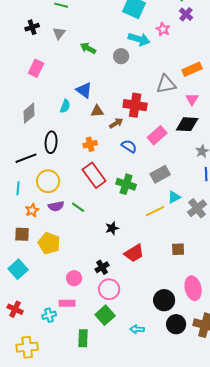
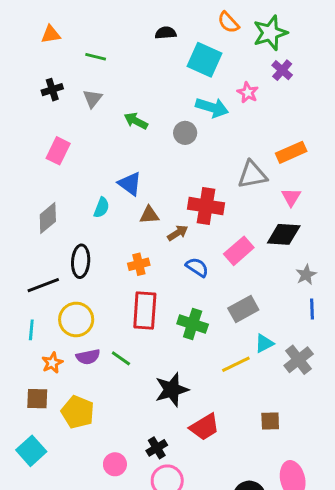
red rectangle: (94, 175) -> (145, 311), turned 40
black star: (112, 228) -> (172, 390), size x1.6

